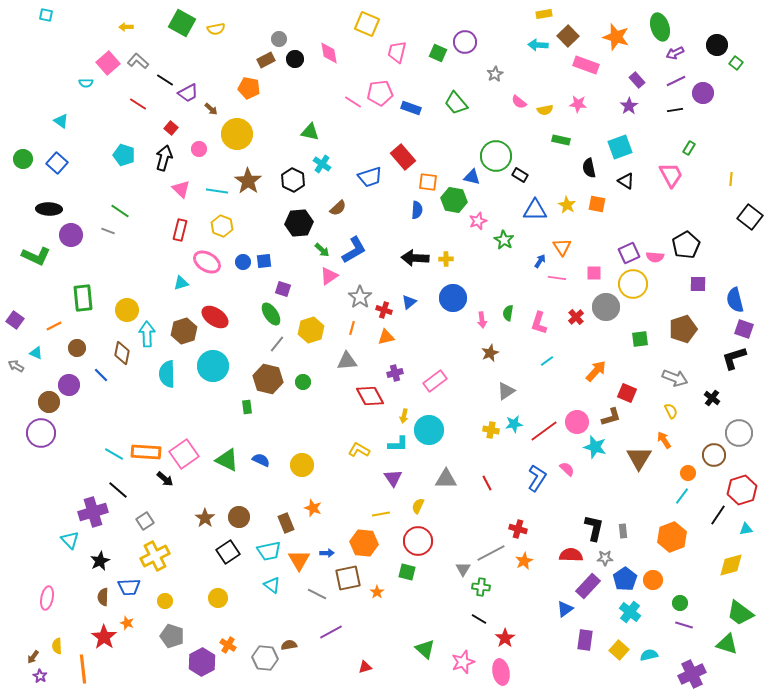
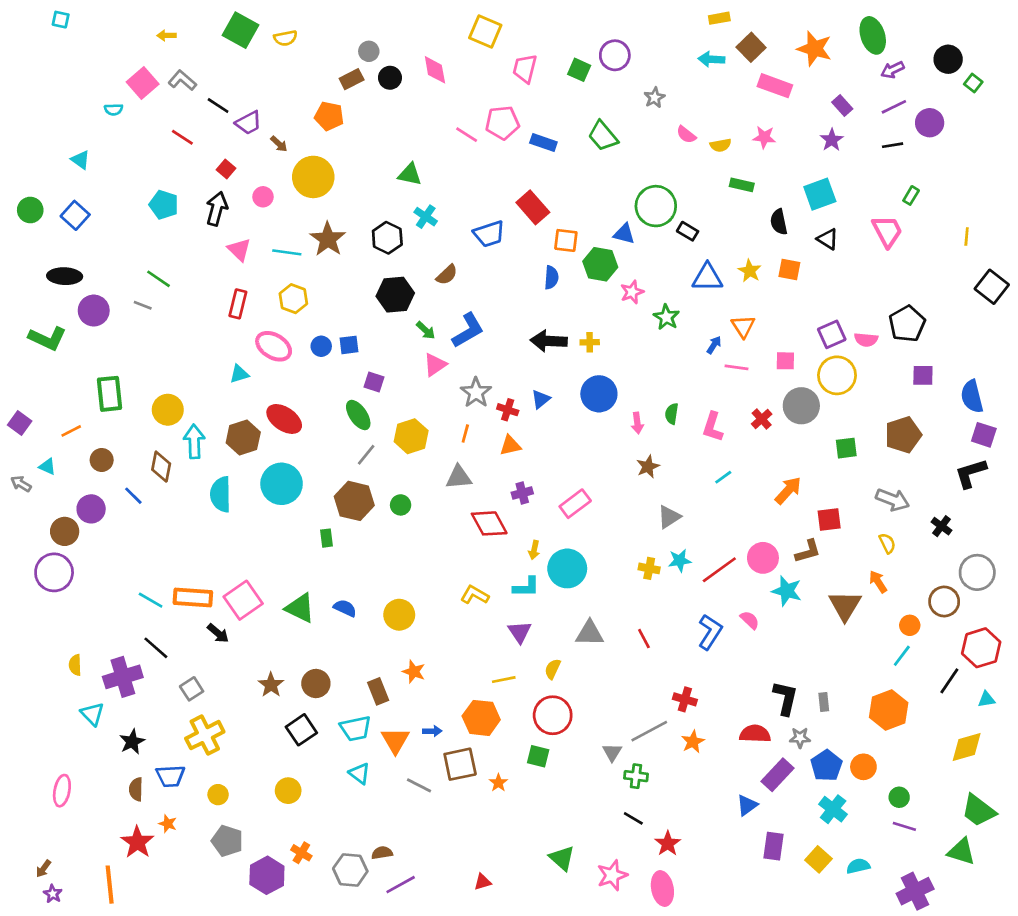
red square: (627, 393) -> (829, 520), turned -30
purple line: (331, 632) -> (401, 885), moved
yellow semicircle: (57, 646) -> (75, 665), moved

